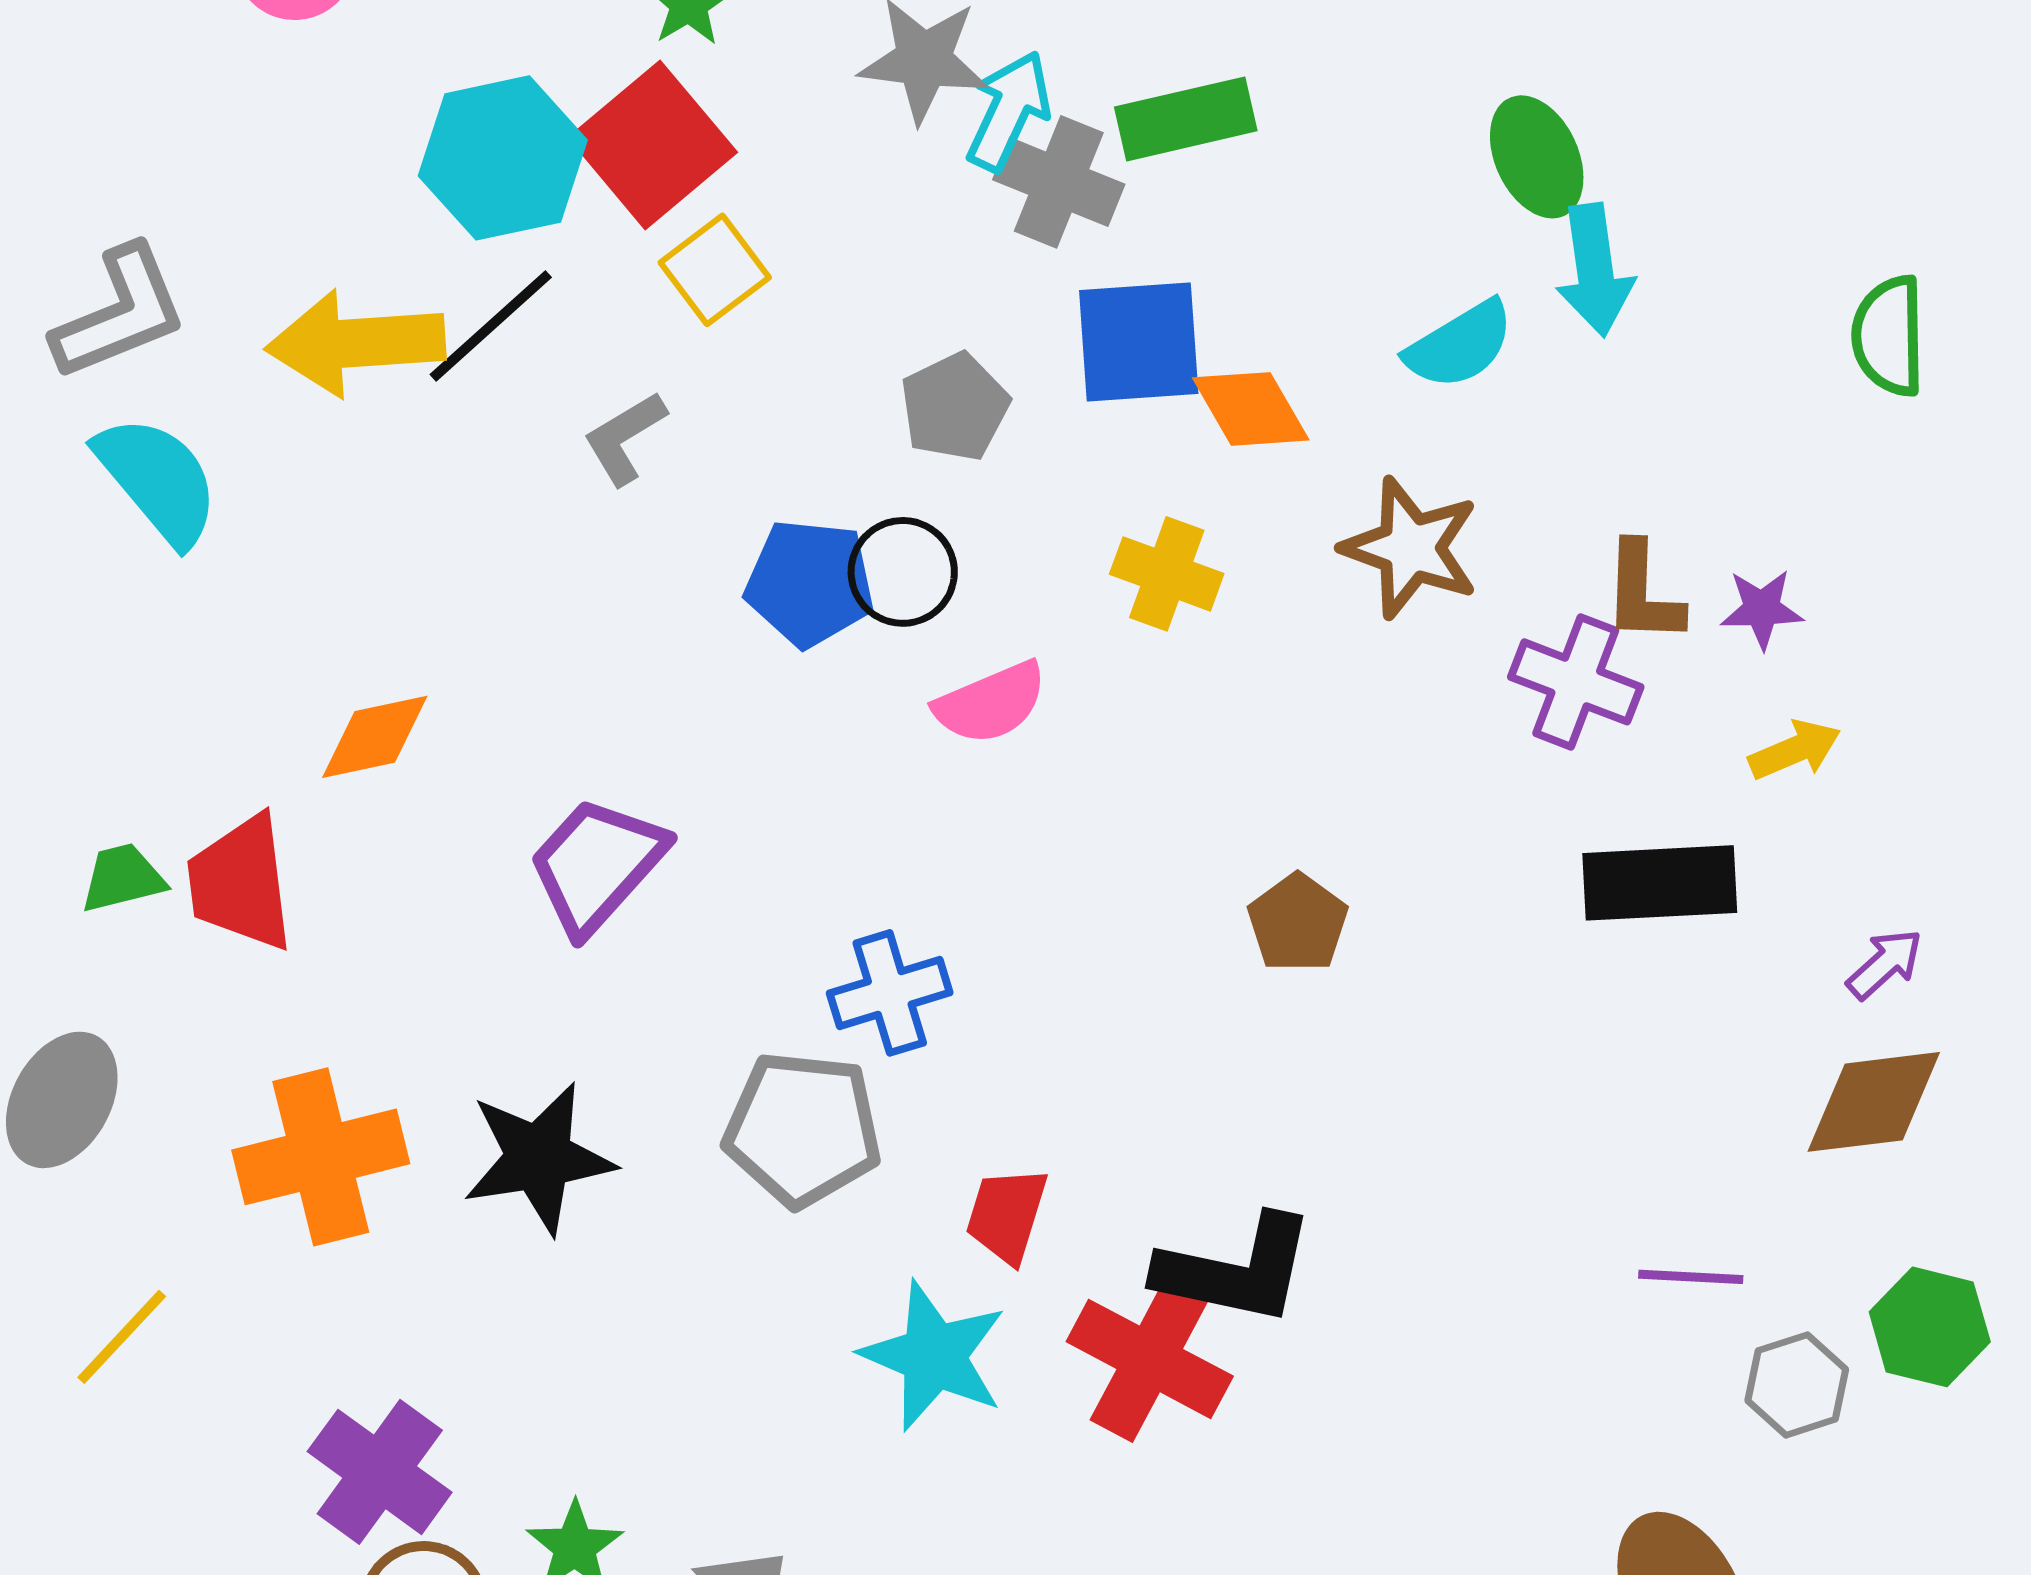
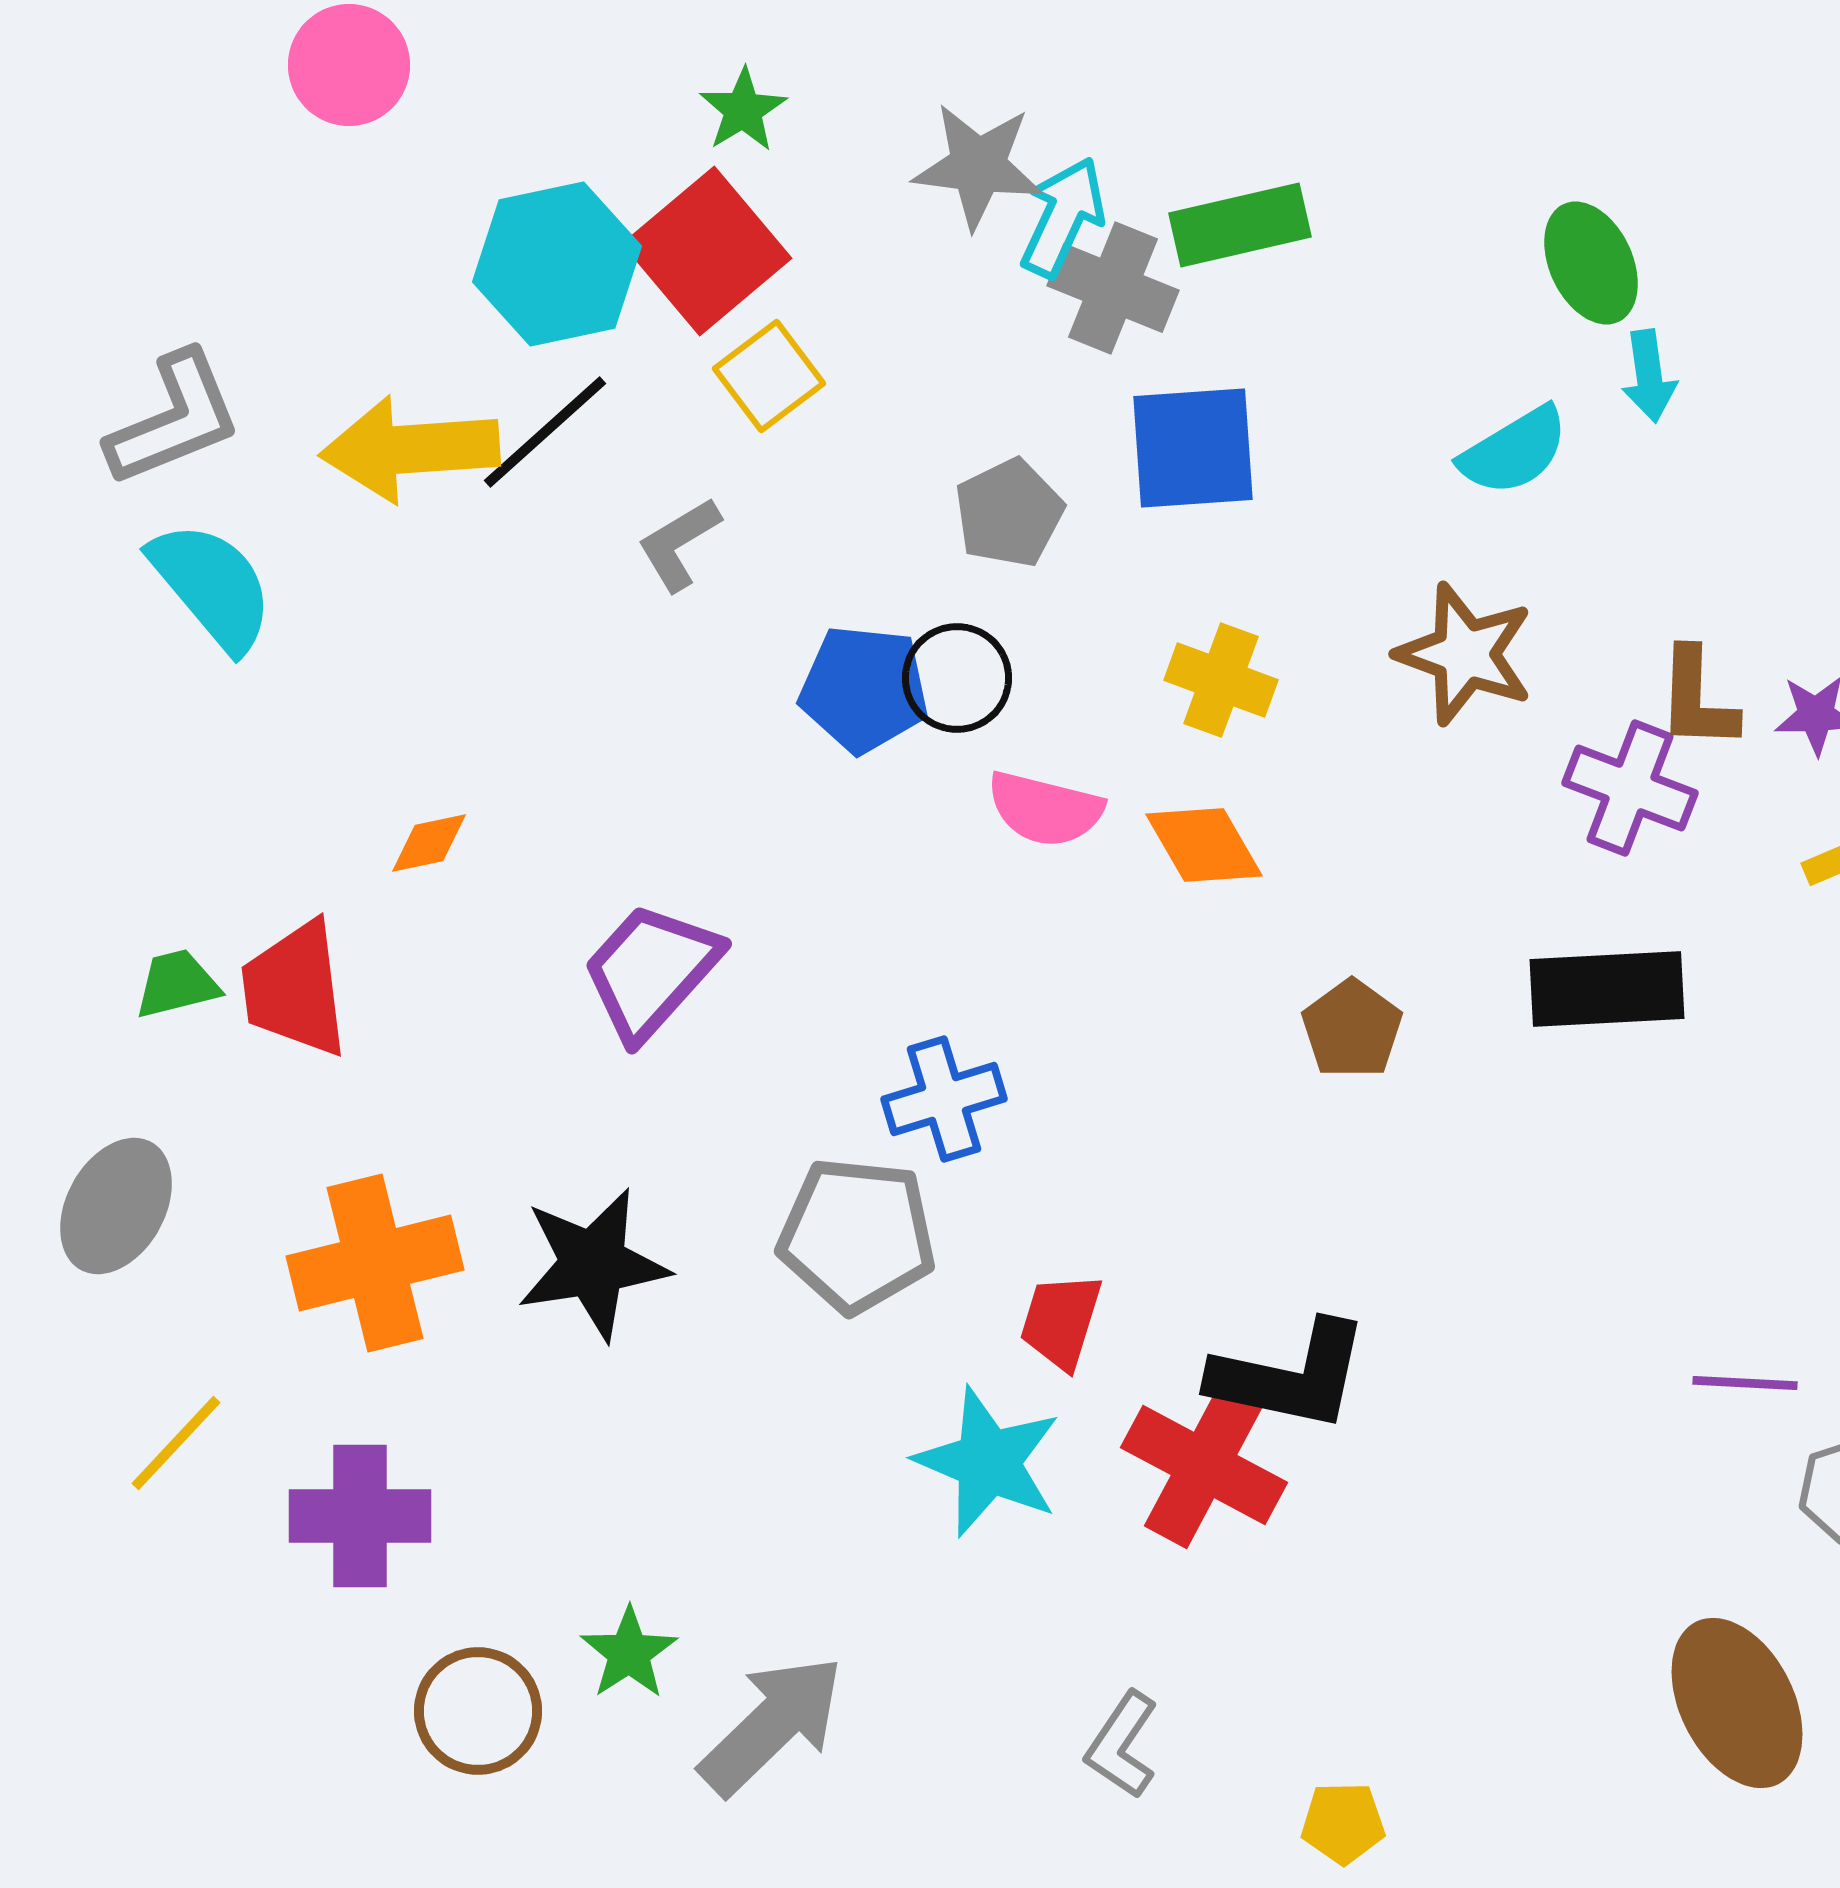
cyan arrow: (1595, 270) -> (1649, 376), size x0.7
orange diamond: (1251, 409) -> (1204, 845), moved
pink semicircle: (991, 703) -> (1045, 809), turned 37
orange diamond: (375, 737) -> (429, 843), size x0.7
black rectangle: (1660, 883) -> (1607, 989), moved
purple cross: (380, 1472) -> (360, 1516), moved, turned -36

